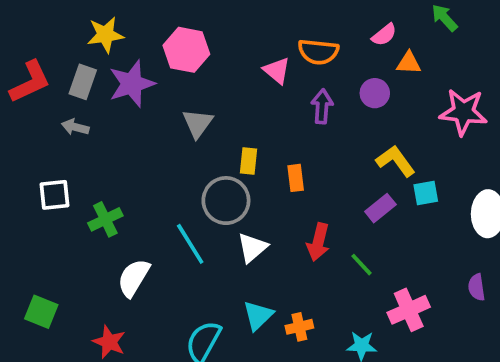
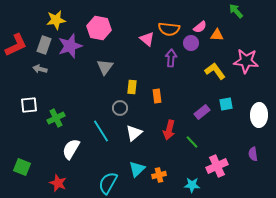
pink semicircle: (384, 35) -> (200, 27), moved
purple circle: (375, 93) -> (191, 43), moved
yellow L-shape: (396, 161) -> (215, 71), moved
gray circle: (226, 201) -> (120, 108), size x0.6

